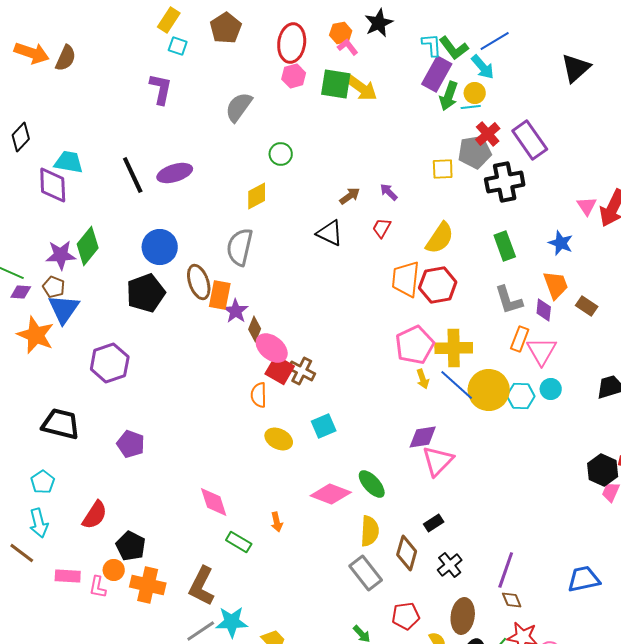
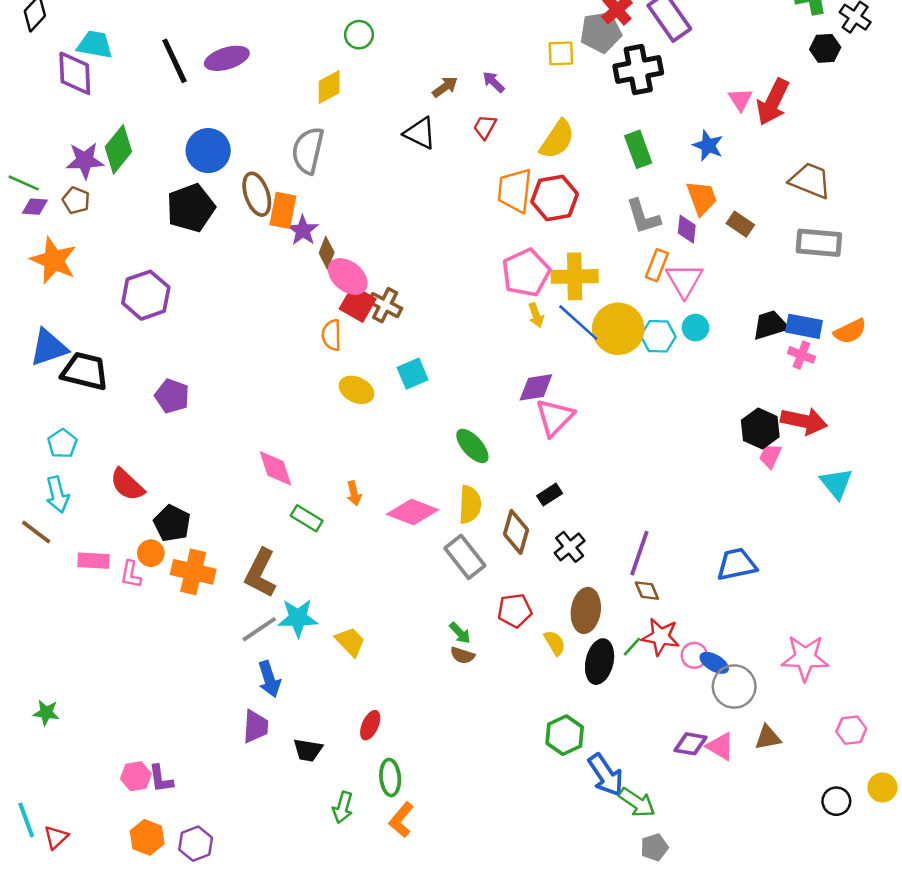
blue triangle: (64, 309) -> (49, 347), moved, turned 36
pink diamond: (331, 494) -> (413, 512), moved
red semicircle: (95, 515) -> (127, 485), turned 100

